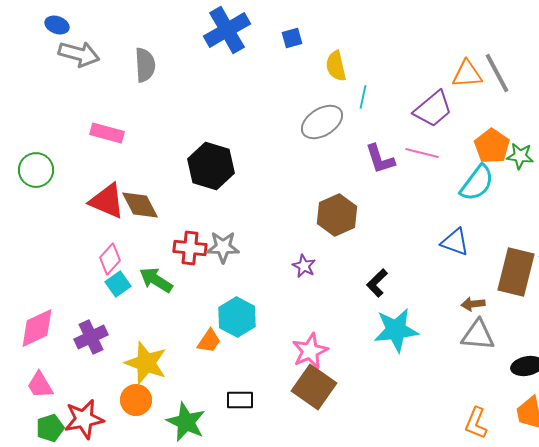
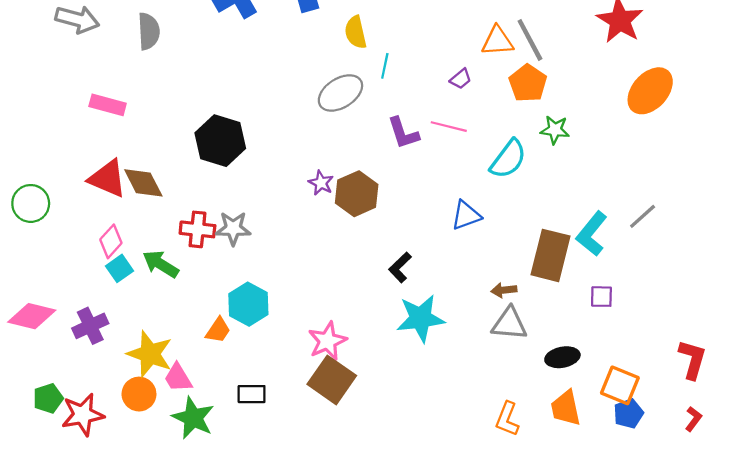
purple trapezoid: (433, 109) -> (461, 79), size x0.5
orange pentagon: (492, 146) -> (528, 83), moved
green circle: (36, 170) -> (31, 203), moved
blue triangle: (455, 242) -> (466, 215), moved, turned -40
purple star: (304, 266) -> (321, 183), moved
pink diamond: (37, 328) -> (32, 316), turned 39
pink trapezoid: (40, 385) -> (178, 378), moved
green pentagon: (50, 428) -> (48, 398), moved

